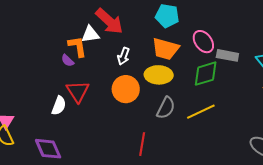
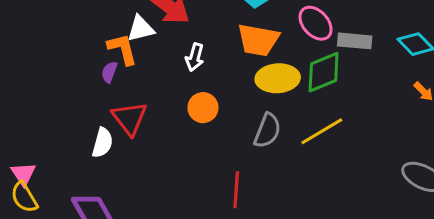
purple semicircle: (68, 61) -> (109, 72), turned 72
yellow ellipse: (159, 75) -> (278, 78), moved
orange circle: (126, 89) -> (203, 108), size x0.7

